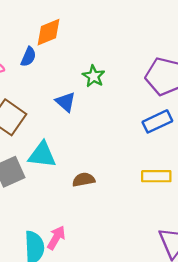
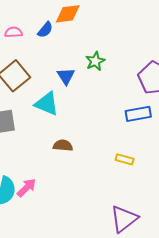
cyan triangle: (42, 155) -> (47, 104), moved
yellow rectangle: (156, 176) -> (125, 159), size x0.7

